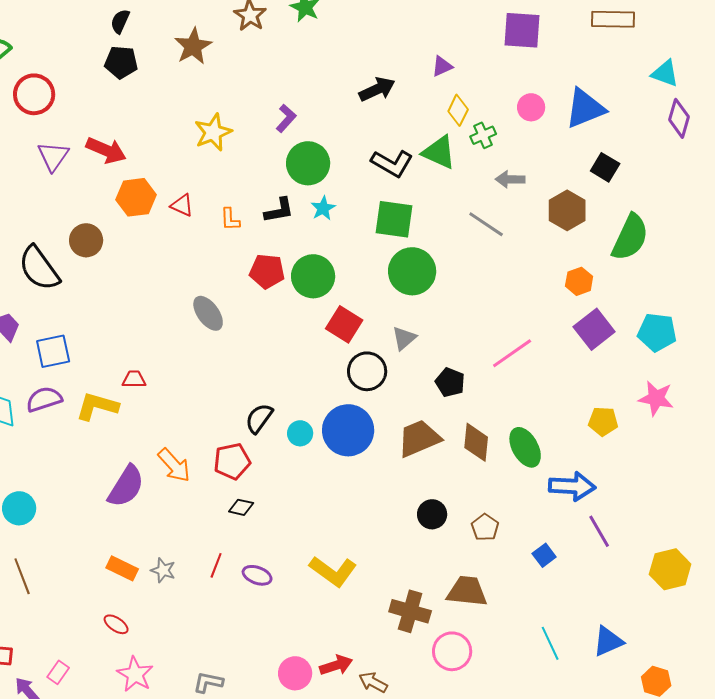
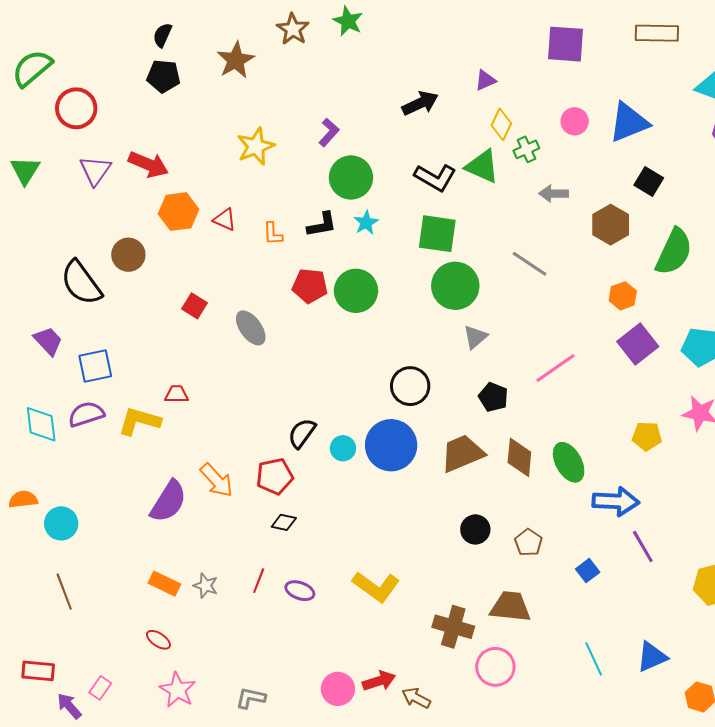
gray line: (486, 224) -> (529, 264), moved
red square: (344, 324) -> (195, 306), moved, size x0.7
gray triangle: (404, 338) -> (475, 337), moved

